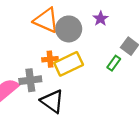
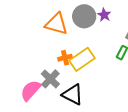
gray circle: (69, 29) -> (84, 16), moved
gray cross: (30, 80) -> (50, 79), turned -30

